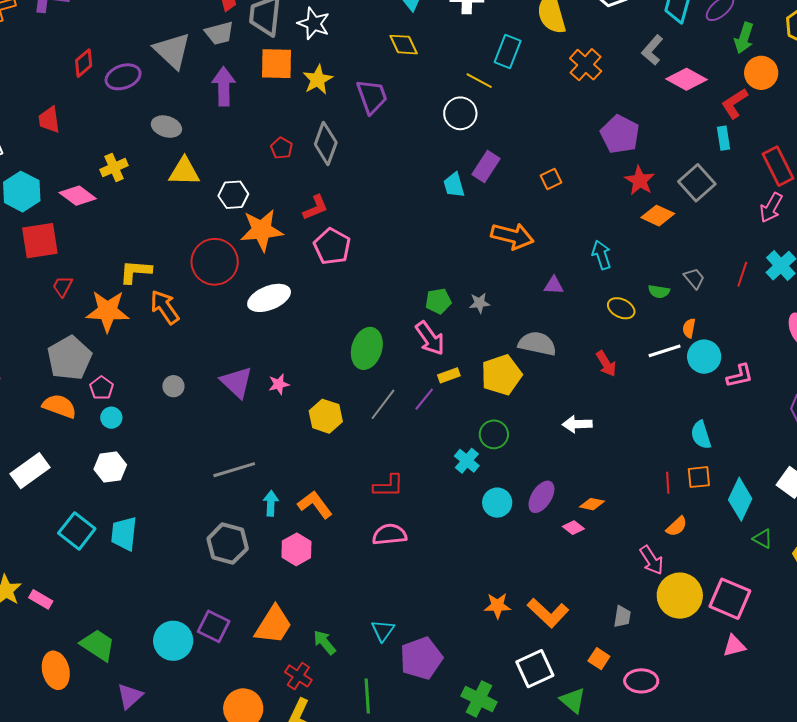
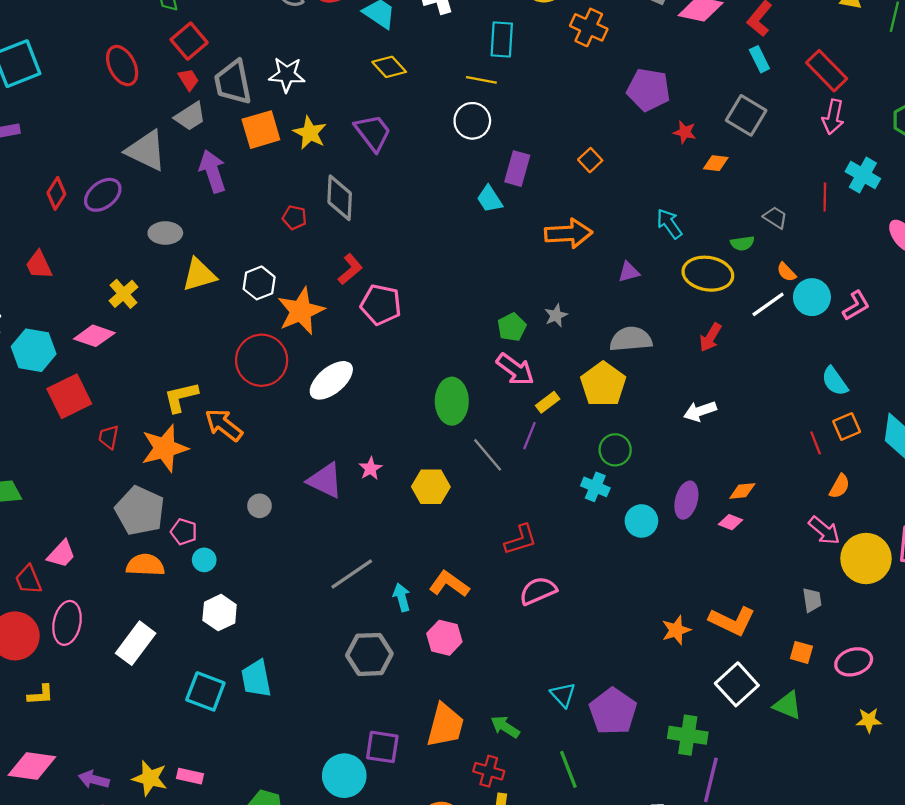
red star: (640, 181) -> (685, 132), size x0.7
orange diamond: (658, 216) -> (716, 163), size x0.7
yellow ellipse: (621, 308) -> (708, 274), size x1.6
orange semicircle: (689, 328) -> (786, 272), turned -36
red arrow: (606, 364) -> (710, 337), turned 80
gray line: (383, 404) -> (488, 455), turned -60

